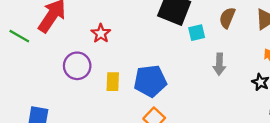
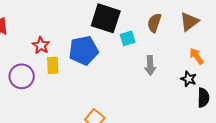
blue pentagon: (150, 81) -> (84, 51), moved
yellow rectangle: (113, 82) -> (53, 65), moved

